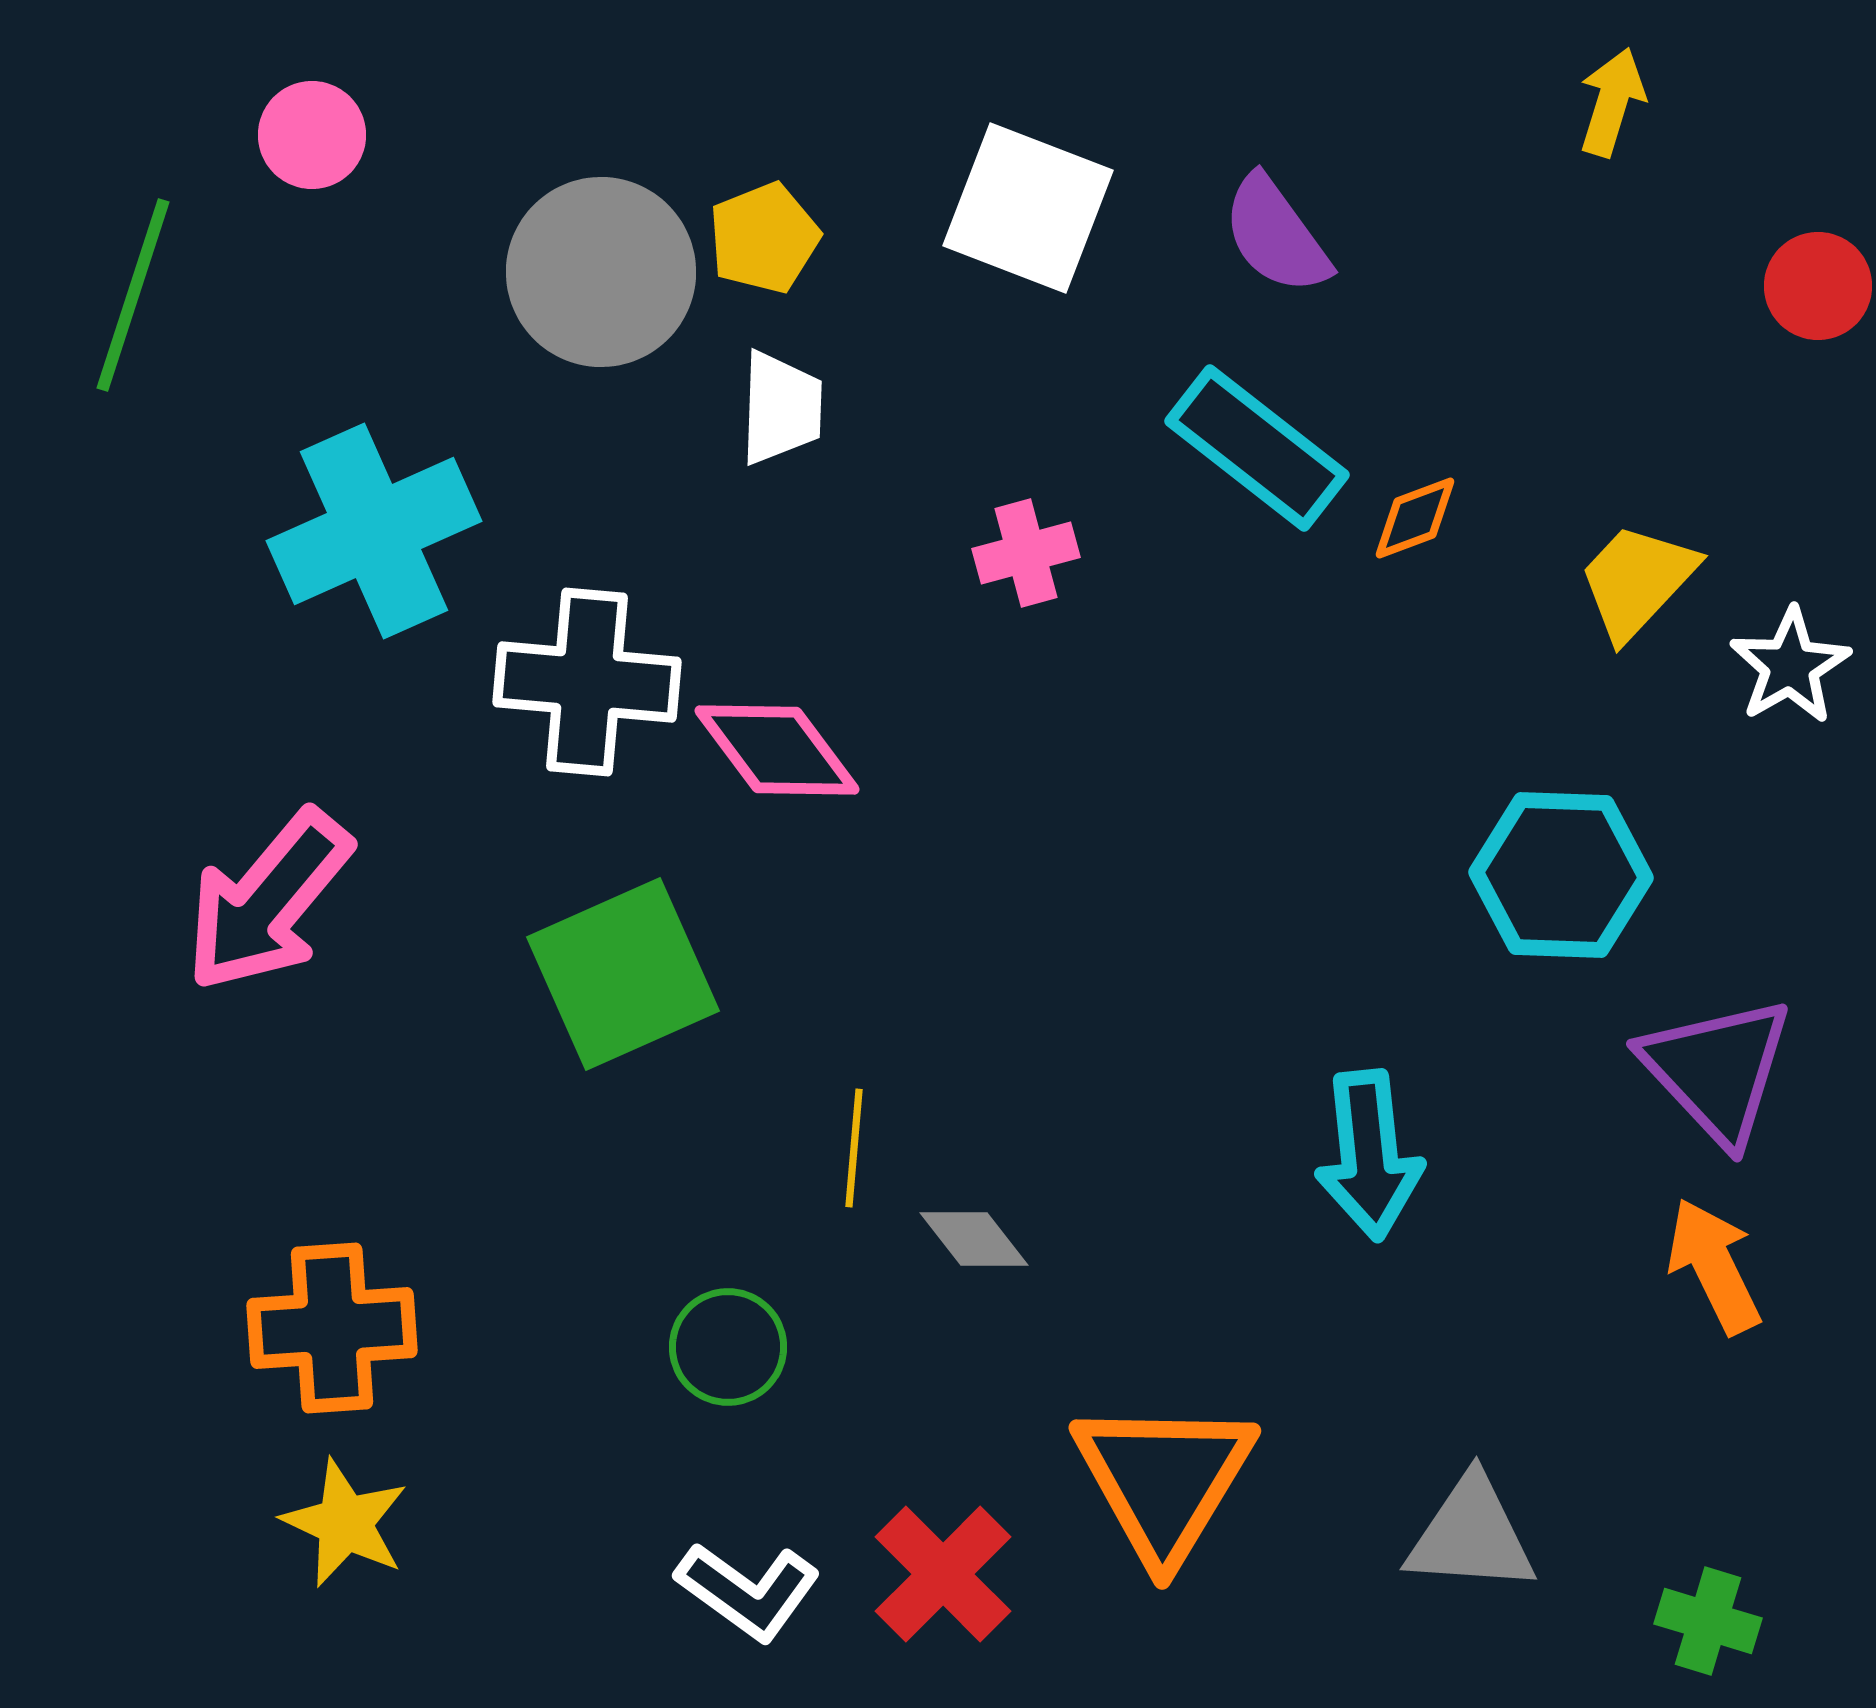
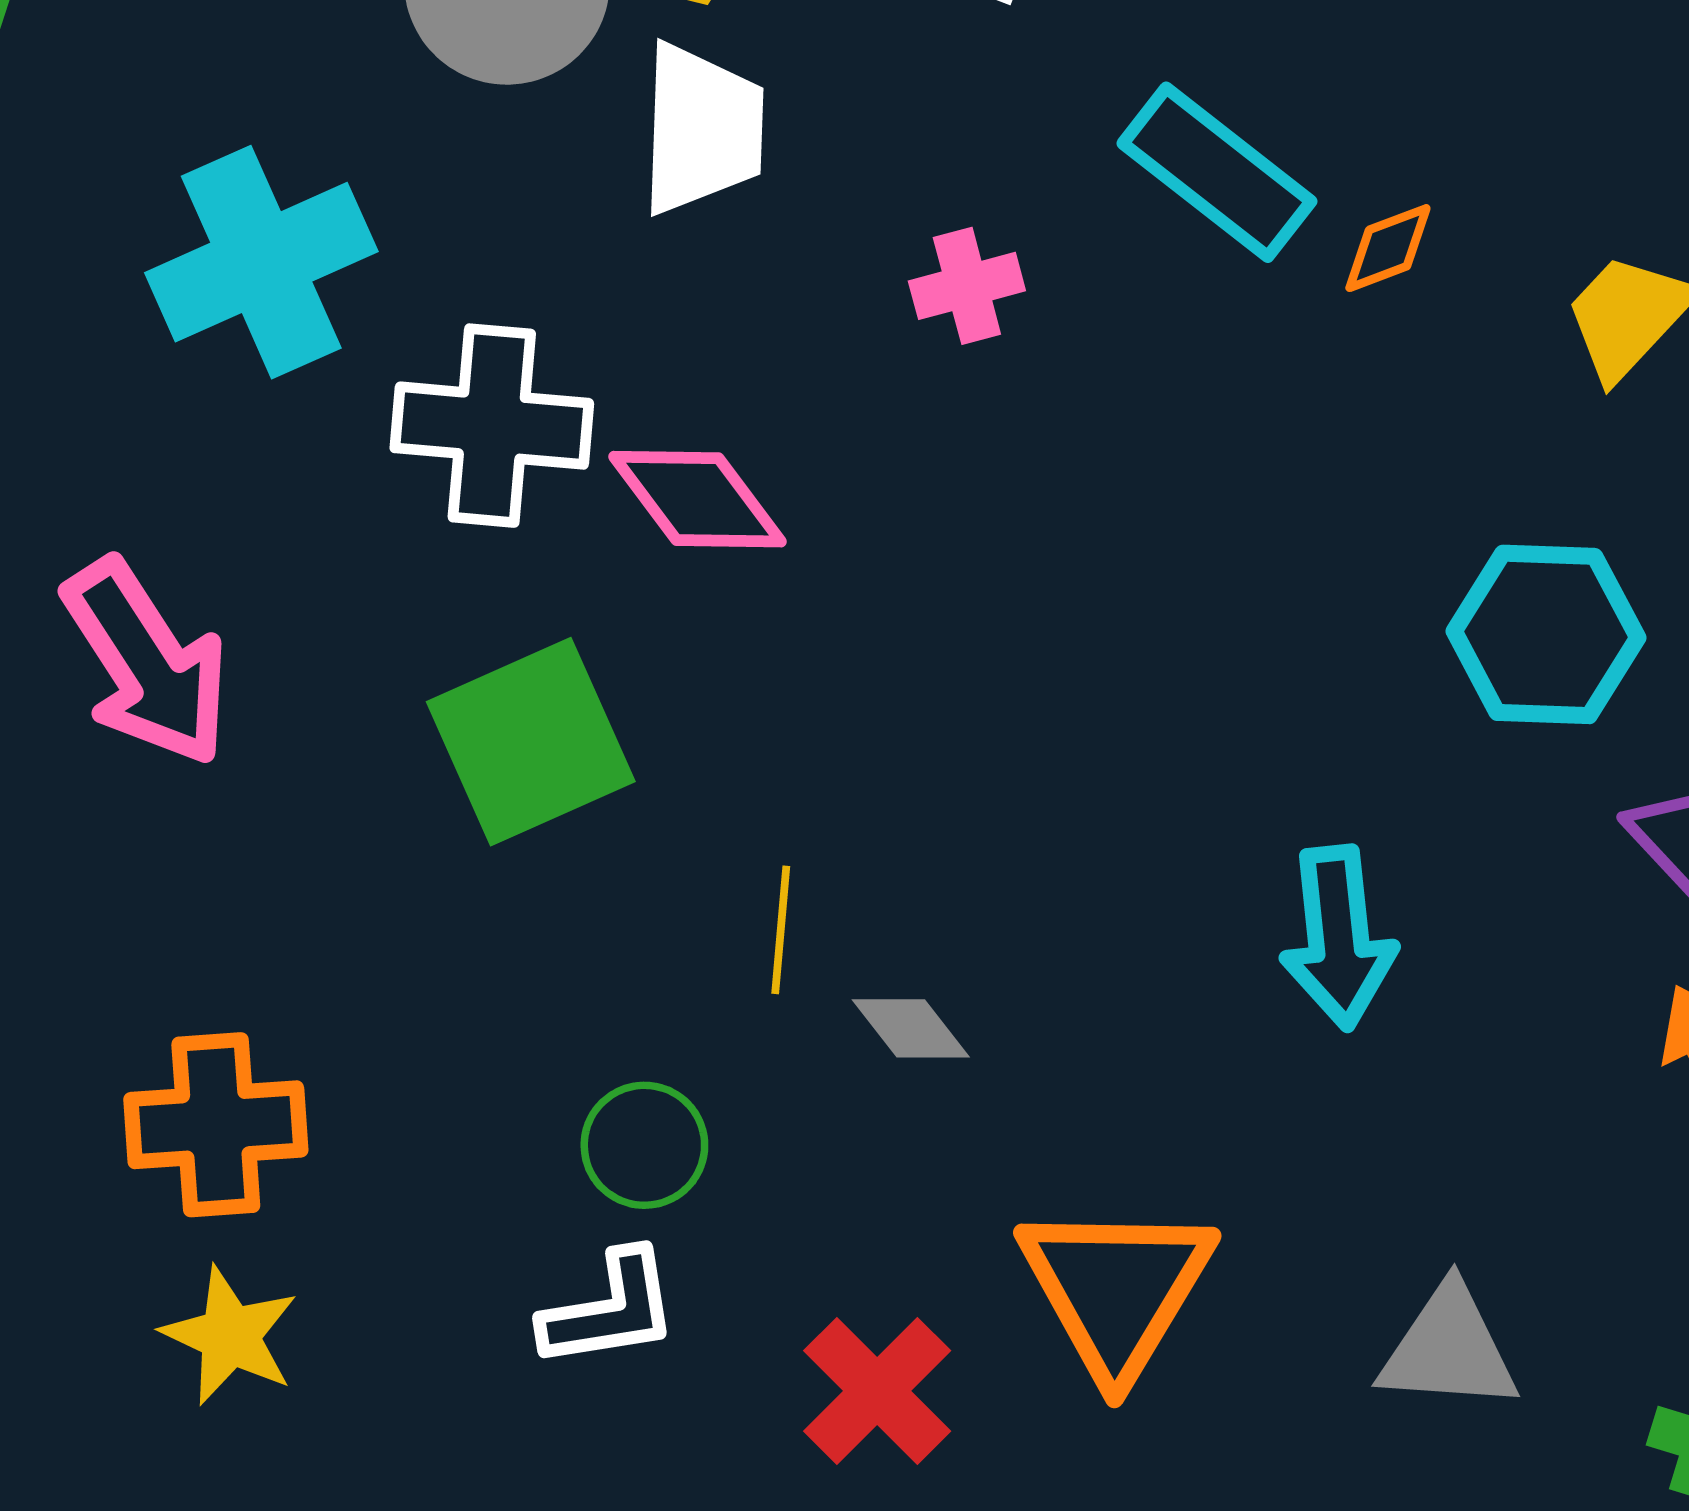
white trapezoid: (781, 408) -> (702, 129), size x1.4
pink arrow: (268, 901) -> (147, 663), turned -73
white L-shape: (748, 1591) -> (610, 1310), moved, turned -45

